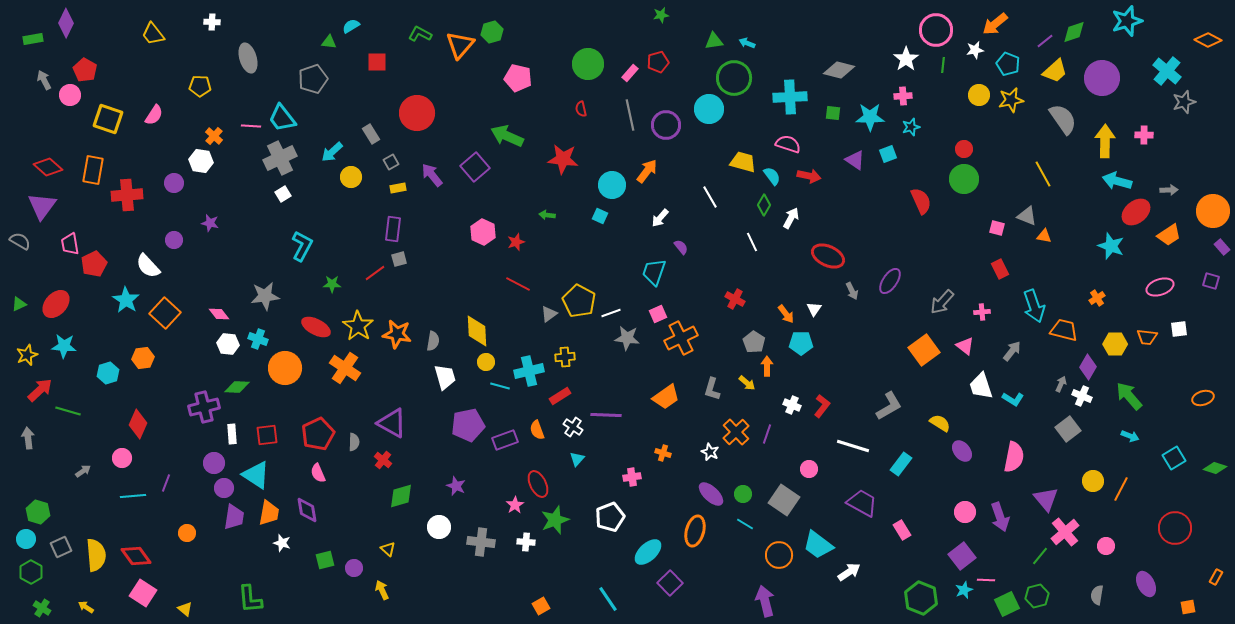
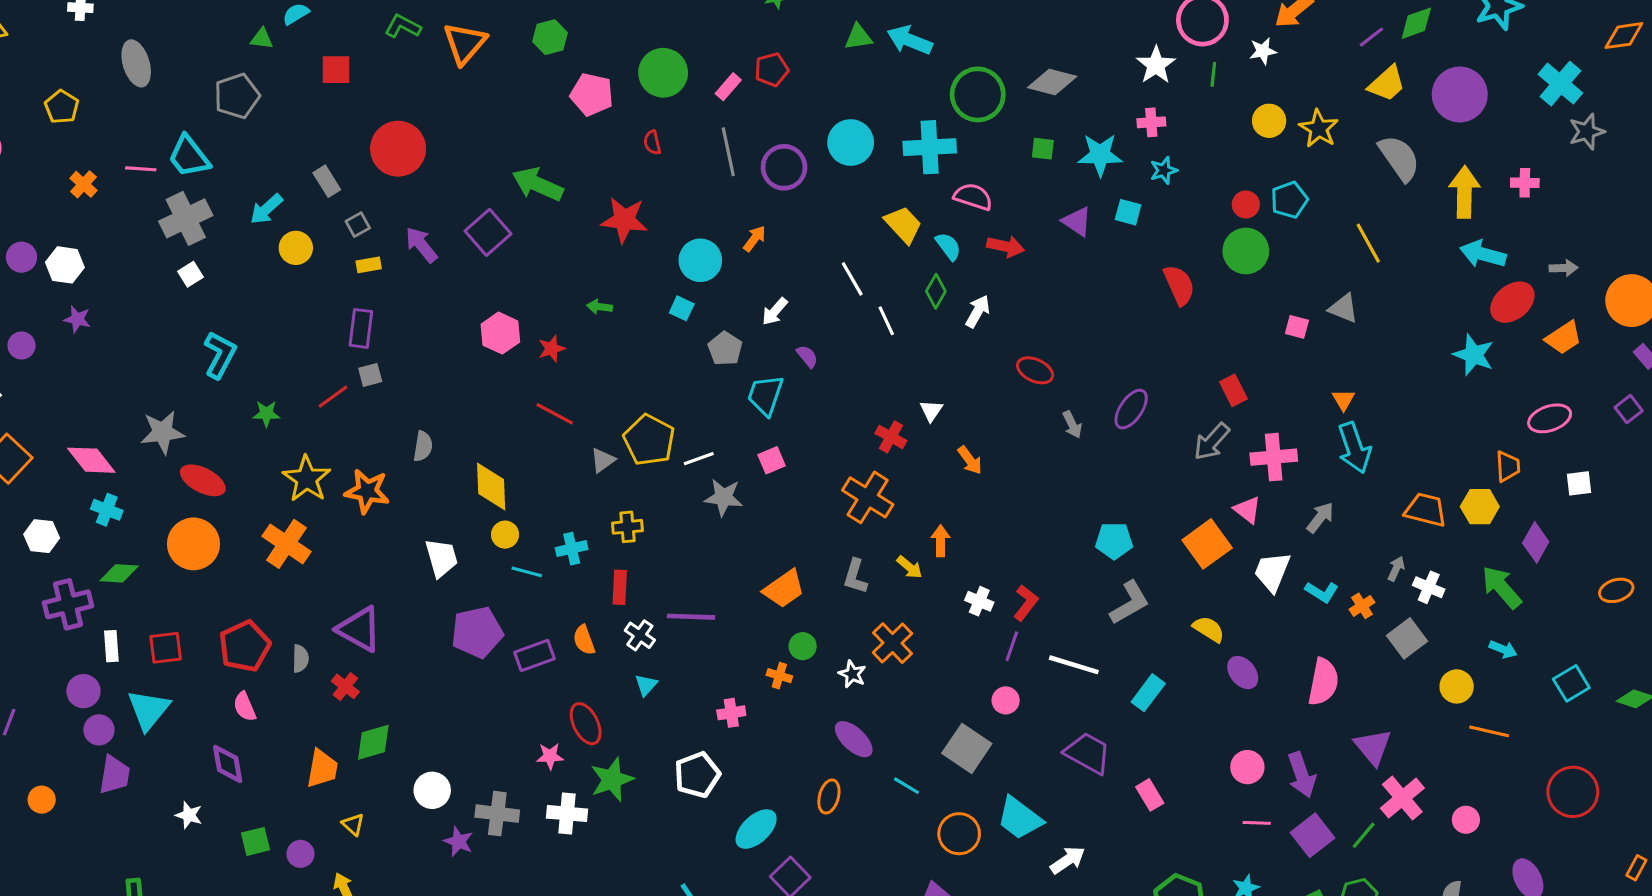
green hexagon: (492, 32) -> (550, 37), moved
orange diamond: (1208, 40) -> (1624, 36), turned -36
cyan arrow: (747, 43) -> (910, 40), size x1.8
cyan pentagon: (1008, 64) -> (1289, 200), moved, turned 30
pink pentagon: (518, 78) -> (592, 94), moved
green circle: (734, 78) -> (978, 94), moved
yellow pentagon: (200, 86) -> (62, 107), turned 30
cyan cross: (790, 97) -> (930, 147), moved
yellow star: (1011, 100) -> (1319, 129), turned -30
cyan square: (888, 154) -> (1128, 212), turned 36
white hexagon: (201, 161) -> (65, 265), moved
yellow trapezoid: (743, 162) -> (903, 225), turned 32
orange arrow: (647, 171) -> (755, 239), size x0.7
orange triangle: (1044, 236) -> (1343, 400), moved, turned 49
white line: (752, 242) -> (886, 321), moved
red ellipse: (828, 256) -> (1035, 370), size x0.7
red rectangle: (1000, 269) -> (1233, 390), moved
purple square: (1211, 281) -> (1629, 409), turned 36
orange cross: (1097, 298) -> (1362, 606), moved
white triangle: (814, 309) -> (931, 411), moved
pink cross: (982, 312) -> (1274, 457), size x1.8
pink diamond: (219, 314) -> (91, 460), size x1.5
red ellipse: (316, 327) -> (203, 480), moved
orange trapezoid: (1064, 330) -> (1426, 510), moved
orange trapezoid: (1147, 337) -> (1508, 466), moved, turned -100
orange cross: (681, 338) -> (868, 497), moved, turned -32
cyan cross: (258, 339) -> (107, 510), moved
gray semicircle: (433, 341) -> (423, 446), moved
gray pentagon: (754, 342) -> (725, 349), moved
cyan pentagon: (801, 343) -> (1114, 541), moved
white hexagon: (228, 344) -> (42, 536), moved
orange square: (924, 350) -> (1207, 544), moved
purple diamond: (1088, 367) -> (1536, 542), moved
cyan cross: (529, 371) -> (572, 549), size x0.7
white trapezoid: (981, 386) -> (1272, 572), turned 40
red rectangle: (560, 396) -> (620, 587), turned -55
purple line: (767, 434) -> (1012, 646), moved
cyan triangle: (256, 475) -> (149, 710), turned 36
yellow circle: (1093, 481) -> (1457, 686), moved
purple star: (456, 486) -> (459, 841), moved
orange line: (1121, 489) -> (1489, 731), turned 75
green circle: (743, 494) -> (803, 646), moved
pink star: (515, 505) -> (550, 756), turned 30
orange trapezoid: (269, 513) -> (322, 769), moved
orange ellipse: (695, 531) -> (829, 797), size x0.7
white cross: (526, 542) -> (567, 814), size x1.4
purple square: (962, 556) -> (1312, 835), moved
pink line: (986, 580) -> (1257, 823), moved

